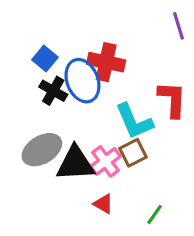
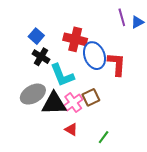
blue ellipse: (82, 81) -> (94, 56), moved
cyan L-shape: (134, 121) -> (62, 75), moved

